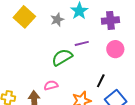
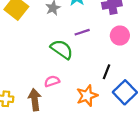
green semicircle: (62, 57) -> (62, 49), turned 70

